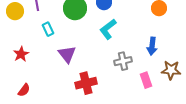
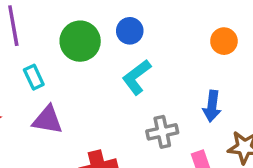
purple triangle: (67, 54) -> (48, 120), moved, turned -42

